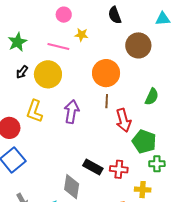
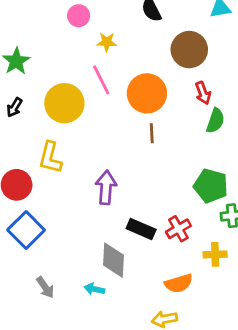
pink line: (58, 46) -> (101, 80), moved, turned 55
black arrow: (22, 72) -> (14, 107), moved
purple arrow: (72, 112) -> (106, 187), moved
red arrow: (123, 120) -> (203, 93), moved, size x0.7
red cross: (119, 169) -> (178, 229), turned -30

